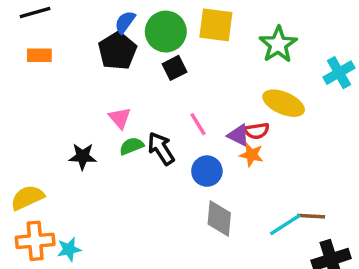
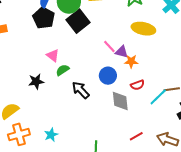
black square: (175, 68) -> (78, 21), size x1.6
pink line: (198, 124) -> (109, 46), moved
red semicircle: (257, 131) -> (137, 85), moved
black arrow: (161, 149) -> (81, 90), moved
cyan star: (69, 249) -> (51, 135), moved

